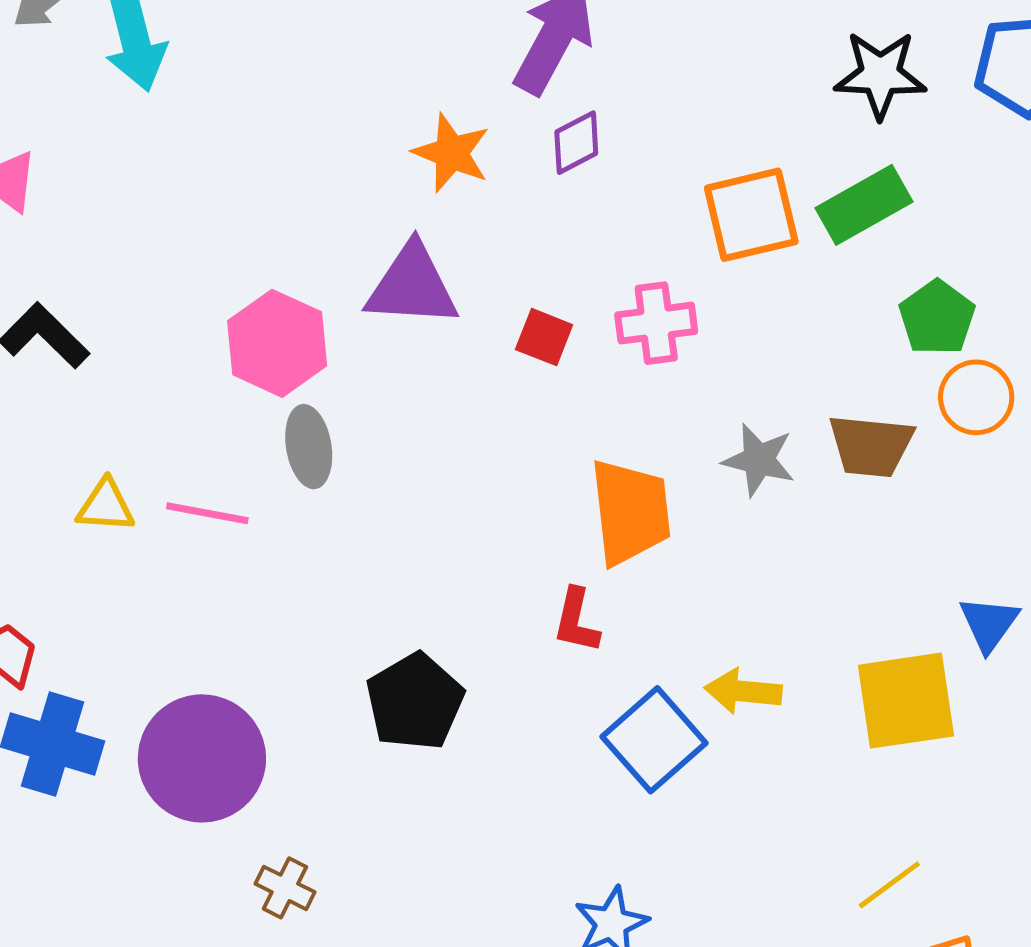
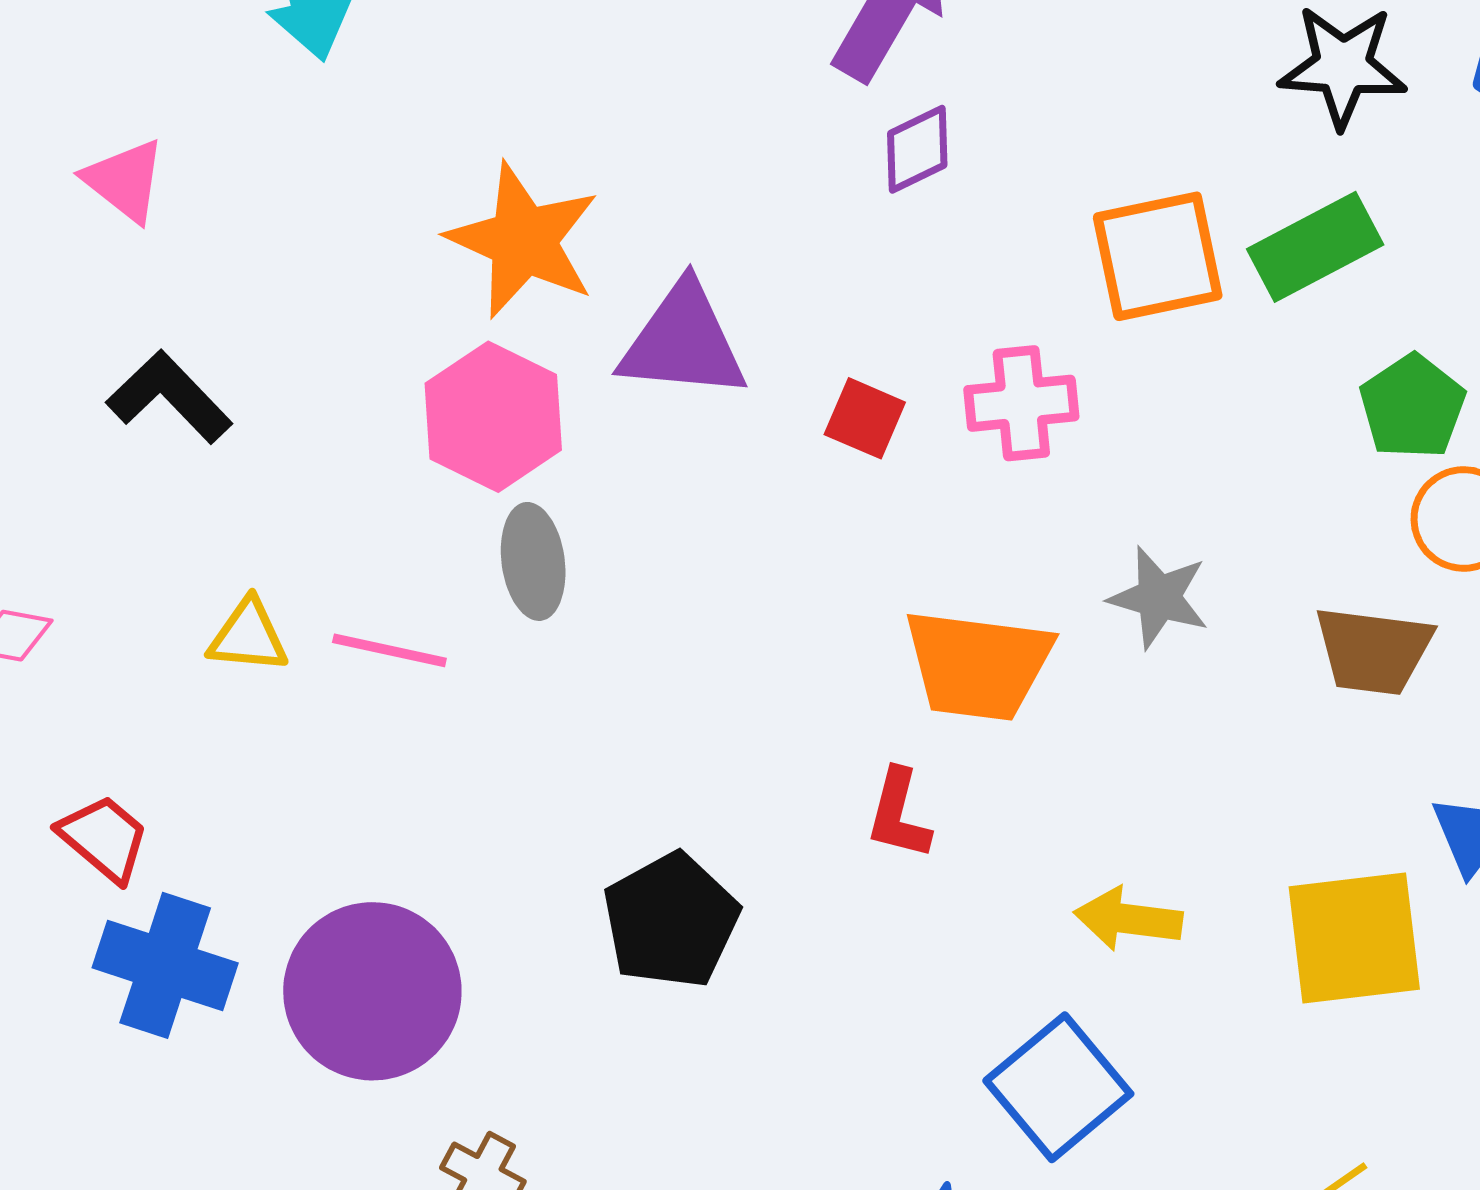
orange star: (451, 153) -> (523, 241), moved, size x1.4
brown trapezoid: (871, 446) -> (1373, 651), moved
orange trapezoid: (630, 512) -> (978, 665), turned 102
blue square: (654, 740) -> (1058, 1087), moved

